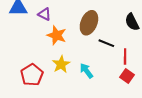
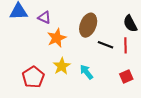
orange star: (57, 35) -> (57, 38), turned 30
red line: (125, 56) -> (125, 45), moved
red square: (127, 76) -> (126, 77), turned 32

